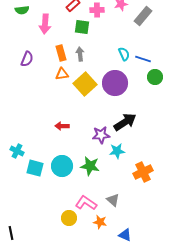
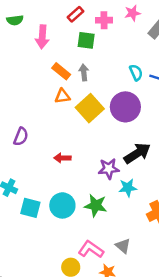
orange rectangle: (61, 53) -> (61, 71), turned -35
purple semicircle: (27, 59) -> (21, 137), moved

